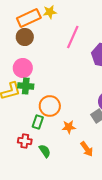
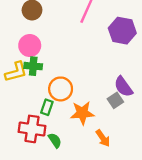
orange star: (69, 127) -> (82, 113), size x1.5
red cross: (25, 141) -> (32, 129), size x1.6

